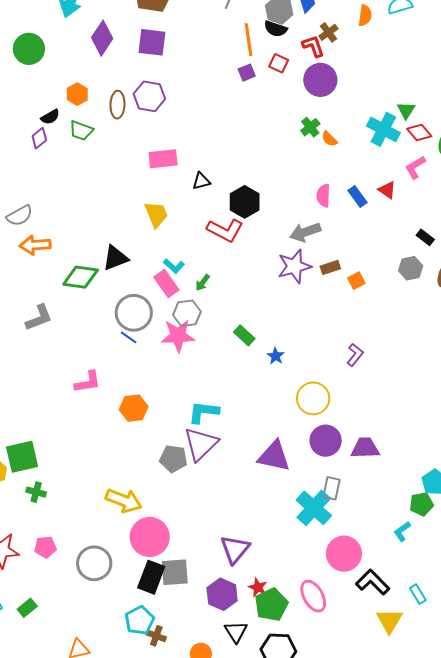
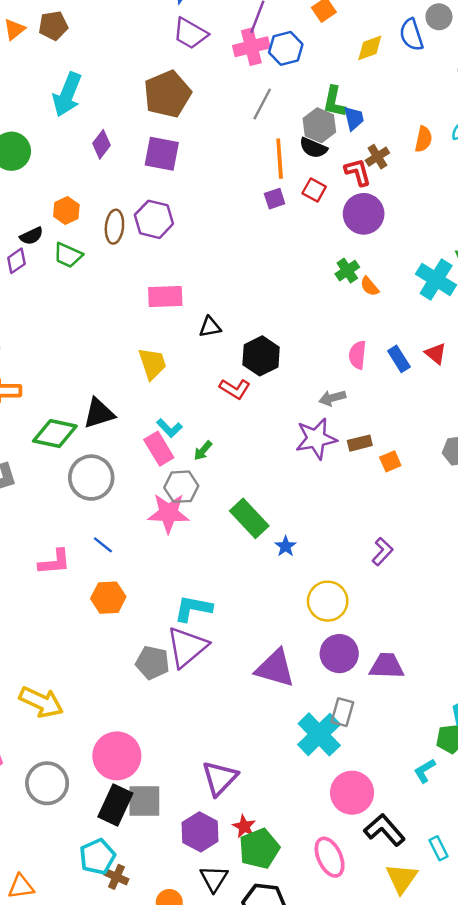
purple diamond: (102, 38) -> (101, 144), size x0.7
red L-shape: (225, 230) -> (235, 389), size x0.7
gray arrow: (305, 232) -> (332, 398), size x0.7
gray circle: (134, 313) -> (91, 478), moved
green rectangle: (244, 335) -> (249, 518), size x1.5
blue line: (129, 337) -> (103, 545), moved
yellow arrow: (124, 501) -> (41, 702), moved
pink ellipse: (313, 596) -> (330, 857), moved

